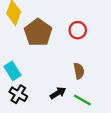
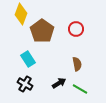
cyan rectangle: (13, 71) -> (28, 59), moved

